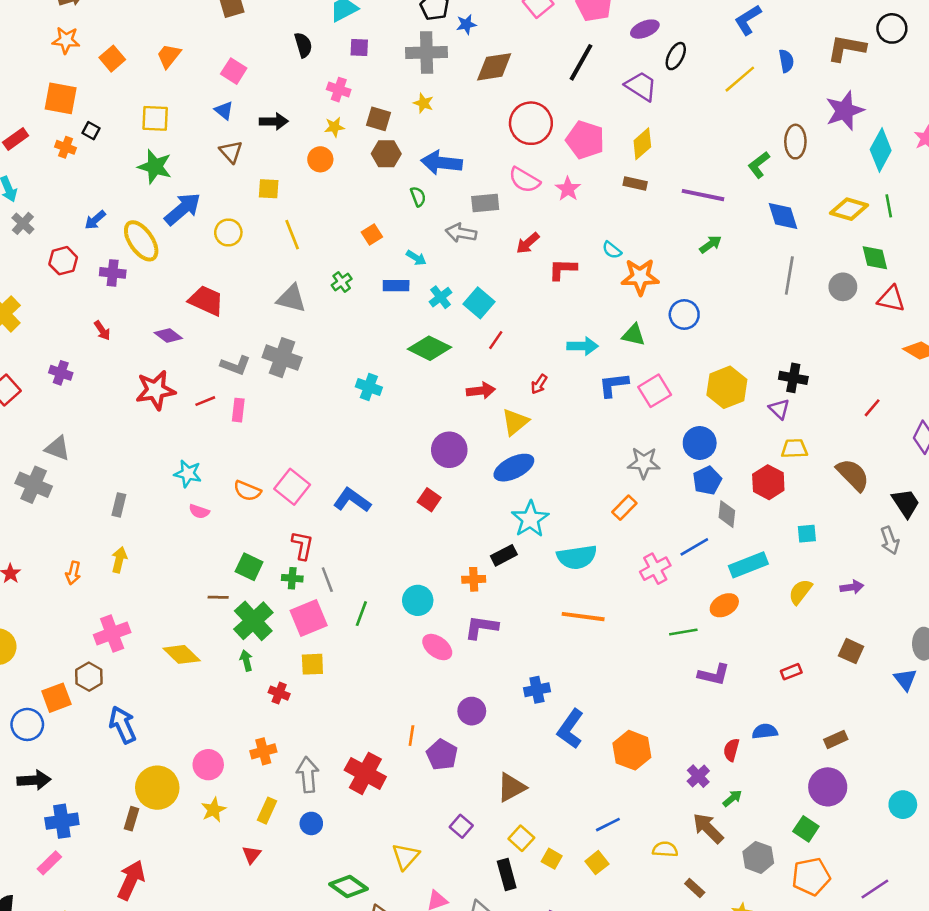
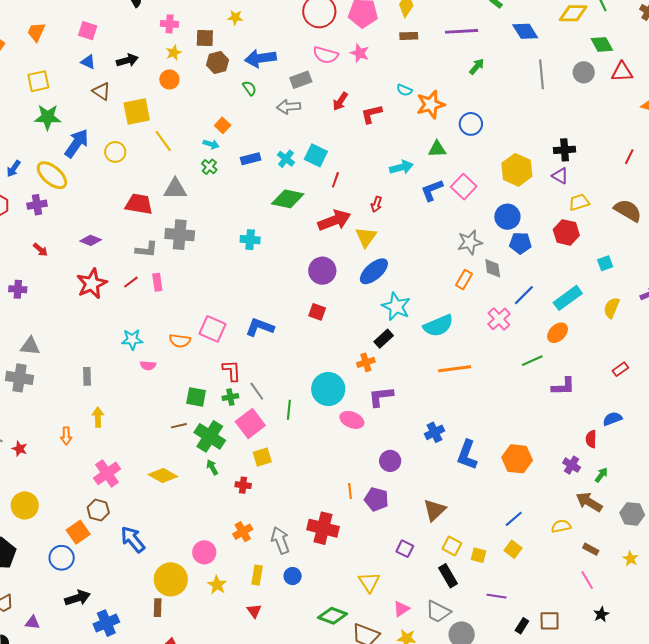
yellow square: (269, 189) -> (137, 111), size x1.6
cyan arrow: (416, 258) -> (211, 144), moved
red trapezoid: (206, 301) -> (139, 204), moved
red arrow: (481, 391) -> (334, 220), size x1.5
blue pentagon: (707, 480) -> (520, 243), turned -30
gray diamond: (727, 514) -> (493, 268), moved
cyan circle: (418, 600) -> (328, 389), size x1.4

